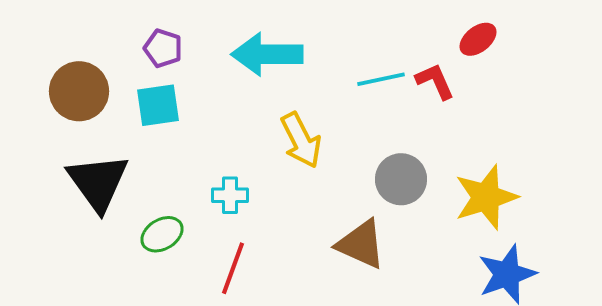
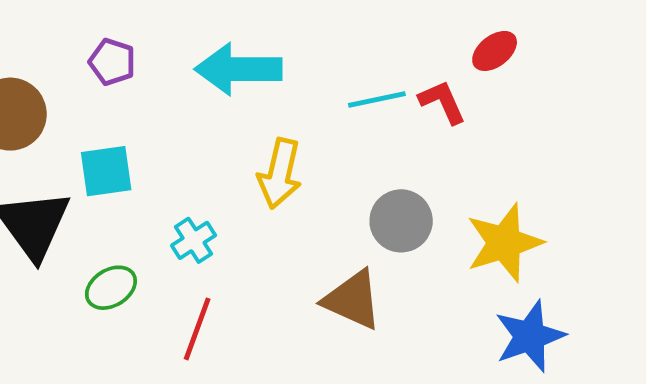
cyan square: (158, 105) -> (106, 171), moved
yellow arrow: (301, 140) -> (280, 174), turned 40
cyan cross: (230, 195) -> (194, 240), turned -33

